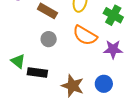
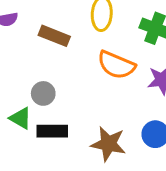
gray circle: (49, 39) -> (43, 93), moved

